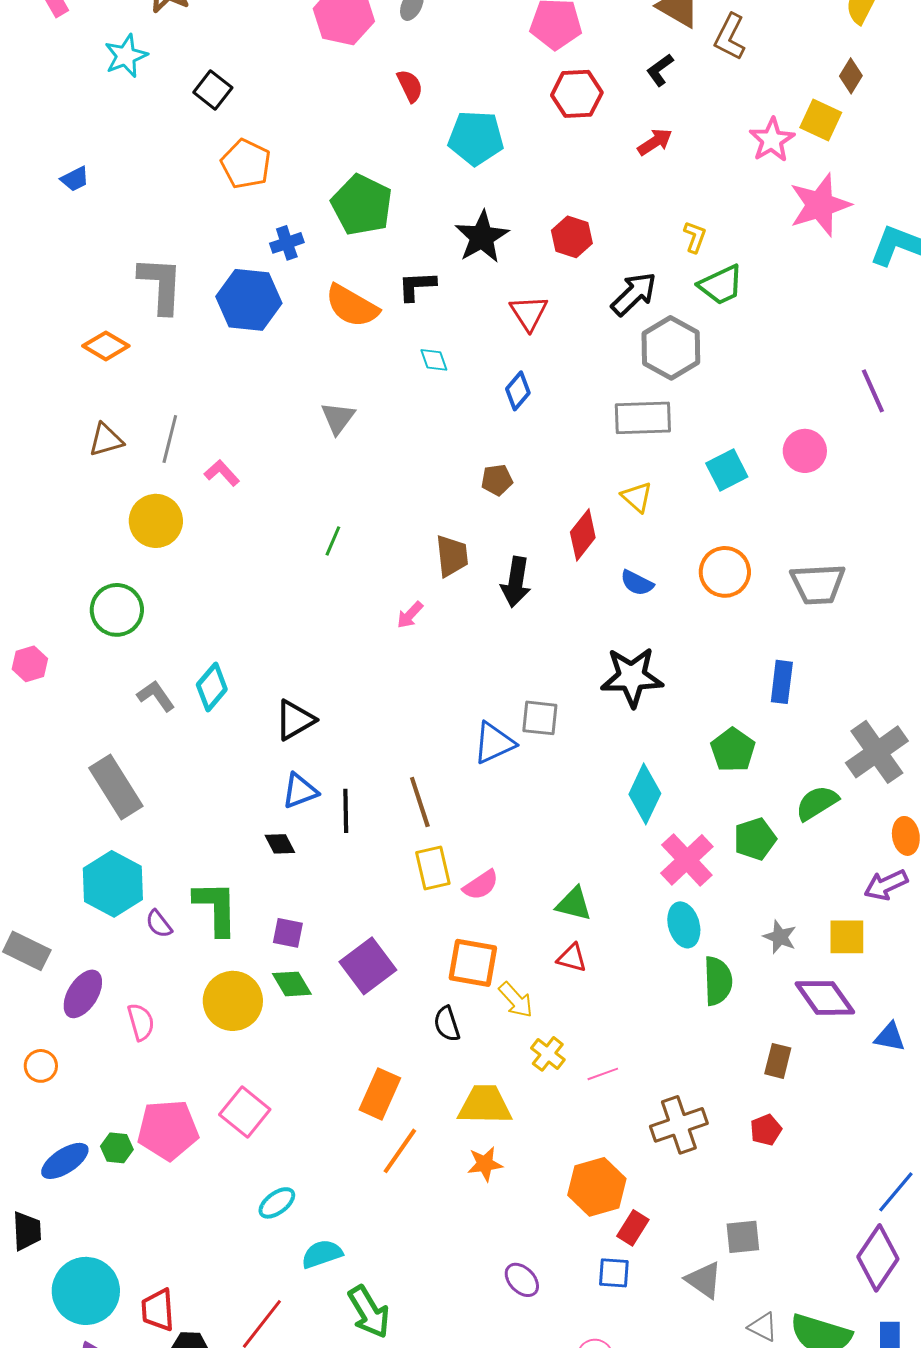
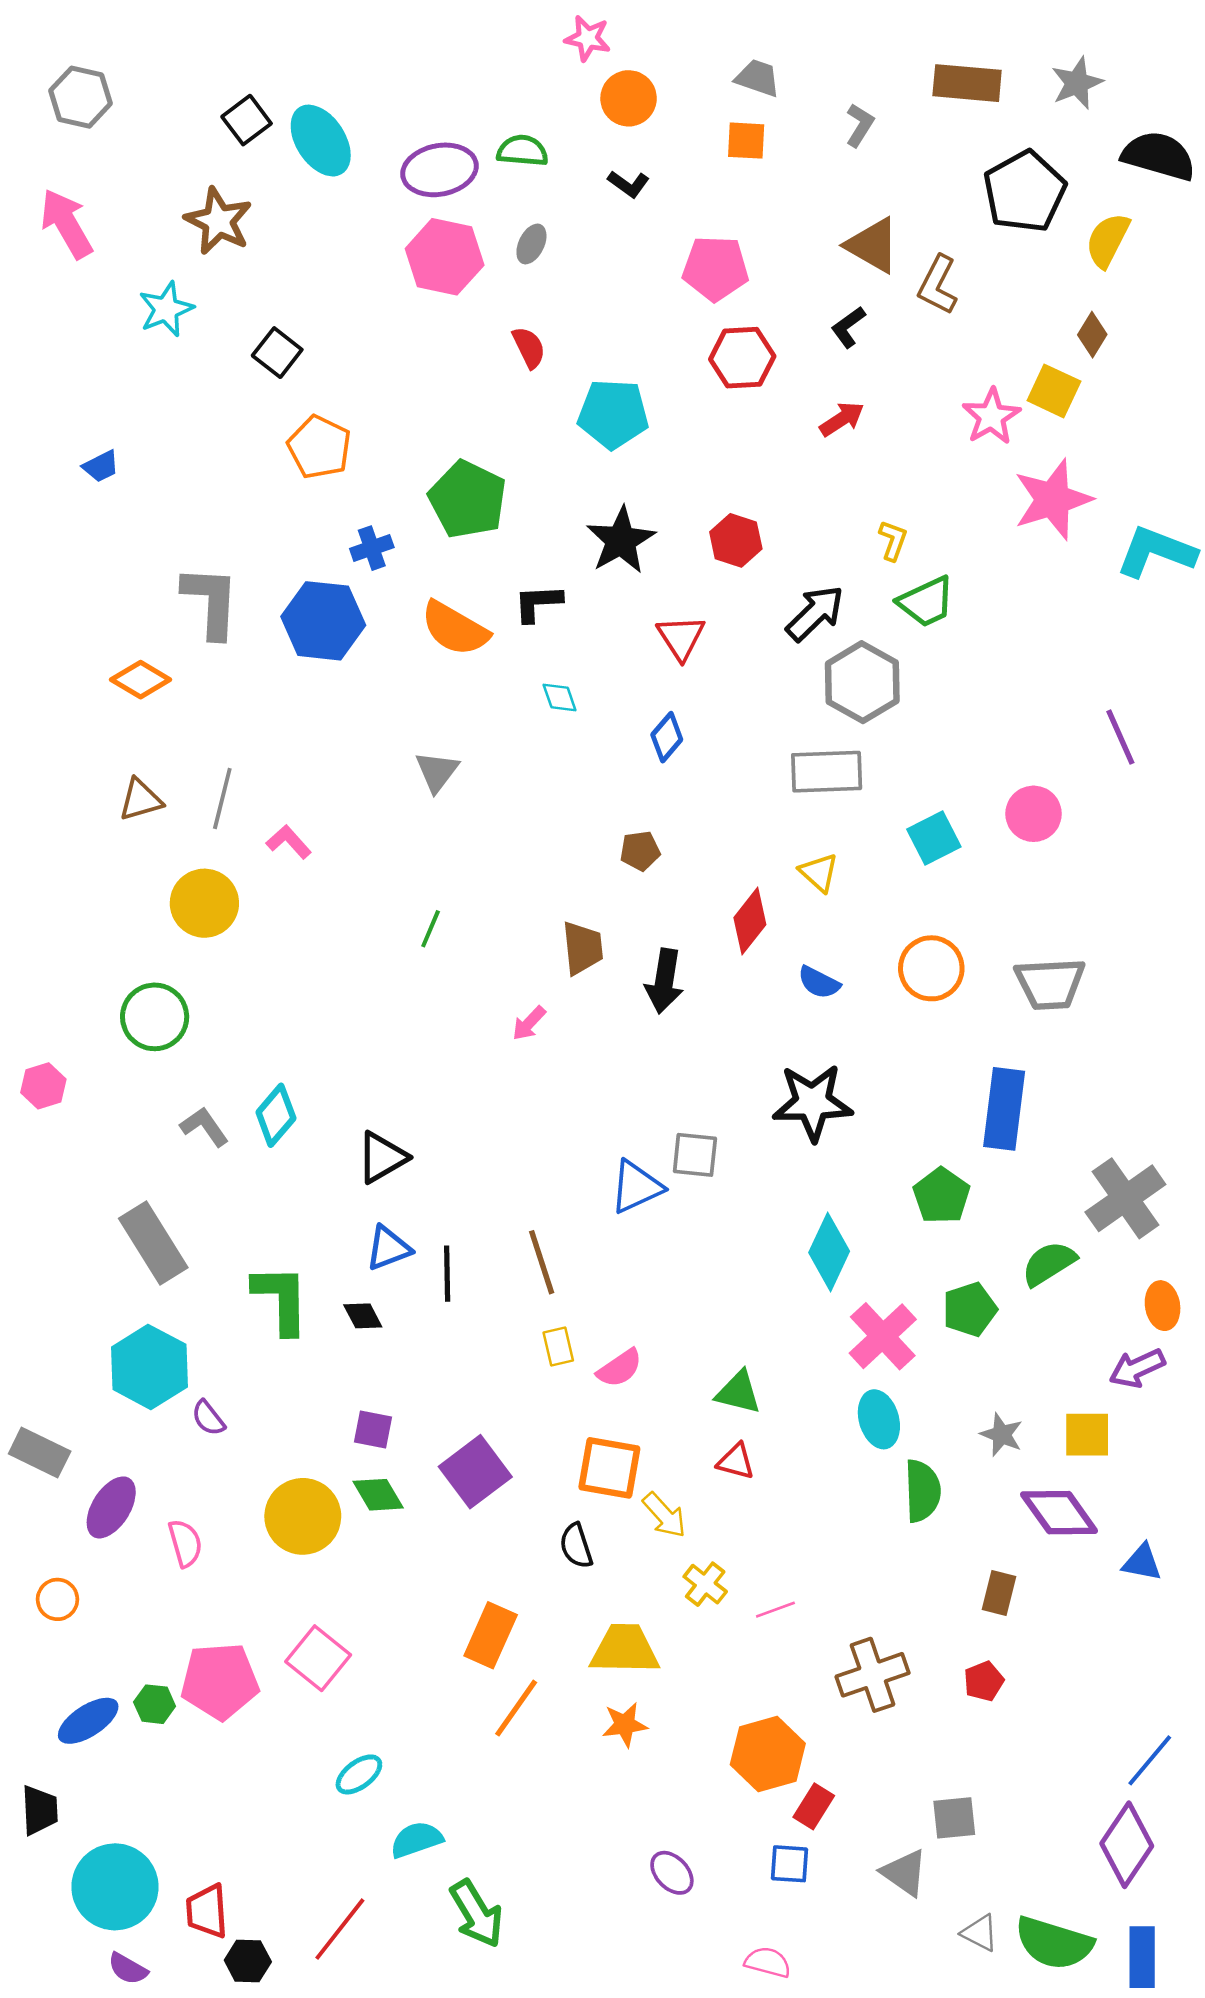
blue rectangle: (782, 682) -> (1004, 1109), size x1.5
yellow rectangle: (433, 868) -> (558, 1346), size x0.7
green L-shape: (216, 908) -> (281, 1299), moved

